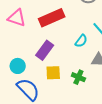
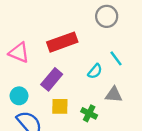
pink triangle: (17, 18) -> (19, 53), moved

